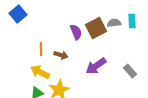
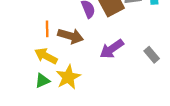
brown arrow: (61, 55) -> (71, 36), size x1.5

